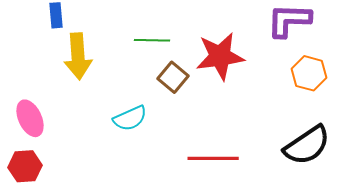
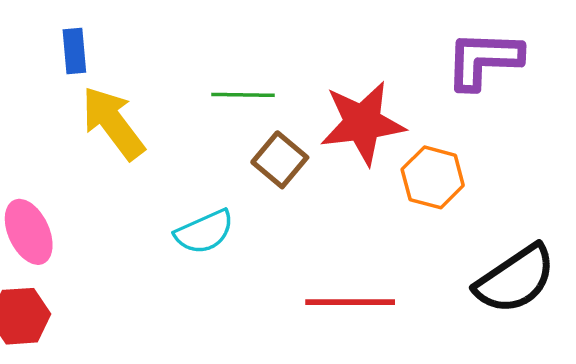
yellow arrow: (78, 56) -> (113, 123), turned 147
orange hexagon: (309, 73) -> (433, 177), moved

